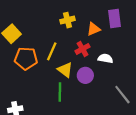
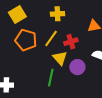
yellow cross: (68, 20) -> (57, 14), moved
red cross: (82, 49) -> (71, 42), moved

